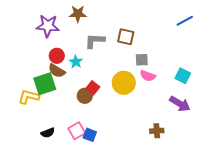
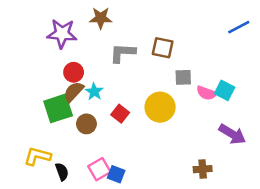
cyan star: (76, 62) -> (94, 92), moved
brown semicircle: (57, 71) -> (74, 92), turned 102
pink semicircle: (148, 76) -> (206, 93), moved
cyan square: (183, 76) -> (225, 90), moved
brown circle: (85, 96) -> (86, 124), moved
yellow L-shape: (29, 97) -> (37, 156), moved
black semicircle: (48, 133) -> (62, 172), turned -88

